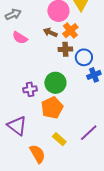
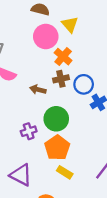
brown arrow: (50, 32) -> (38, 90), moved
yellow rectangle: (59, 139) -> (65, 172), moved

